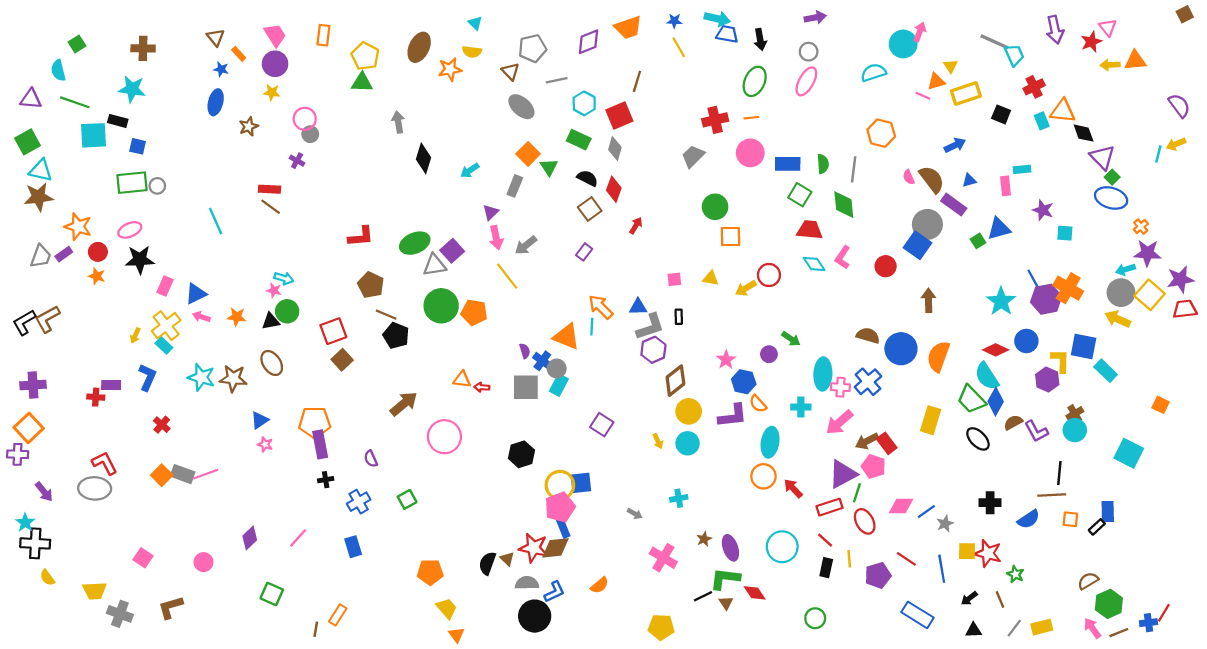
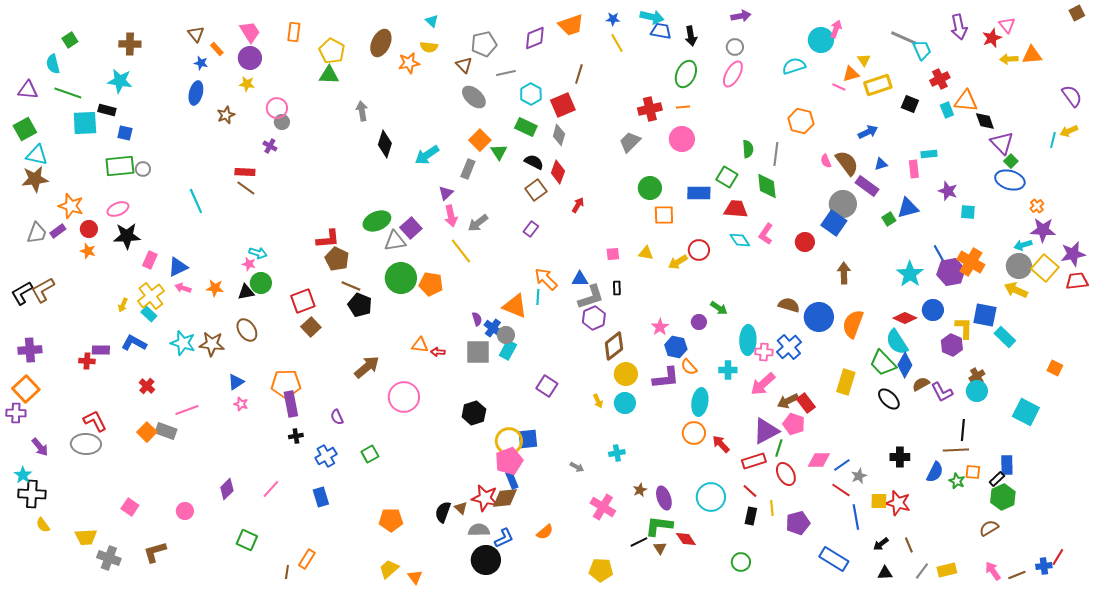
blue rectangle: (788, 164) -> (699, 193), moved
cyan arrow: (470, 170) -> (427, 155), size x1.4
red L-shape: (361, 236) -> (328, 239), moved
blue L-shape: (147, 377) -> (134, 343), turned -85
pink line: (206, 474) -> (187, 410), moved
blue semicircle: (1029, 519) -> (935, 472), turned -30
red line: (906, 559) -> (841, 490), moved
green star: (1015, 574) -> (957, 481), moved
green hexagon: (1109, 604) -> (1003, 497), moved
yellow trapezoid: (447, 608) -> (389, 569), moved, turned -90

